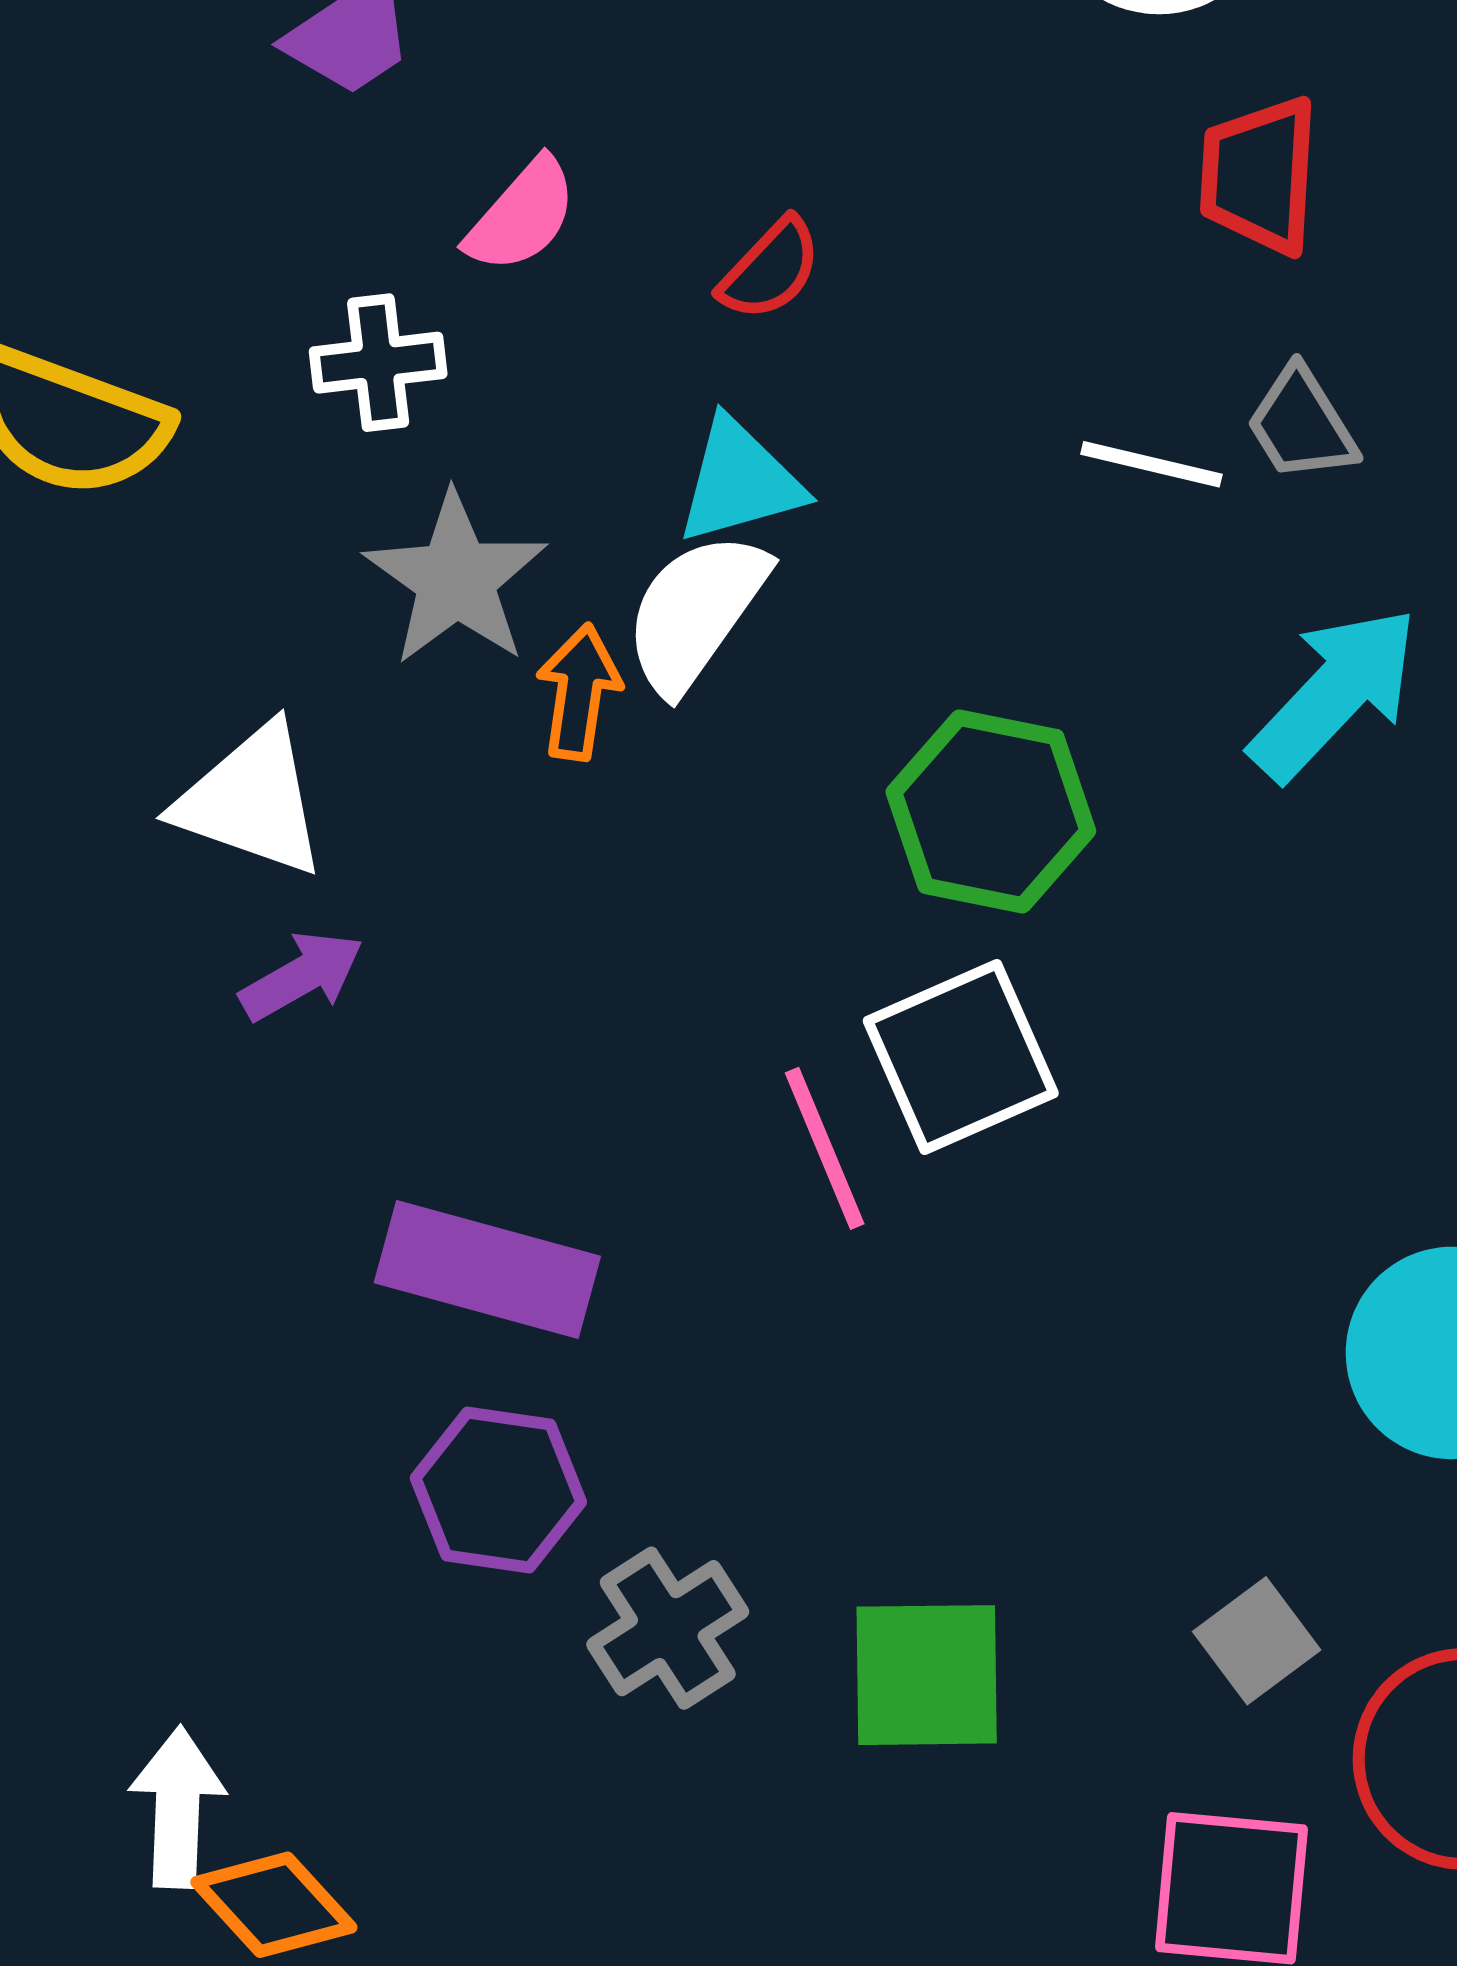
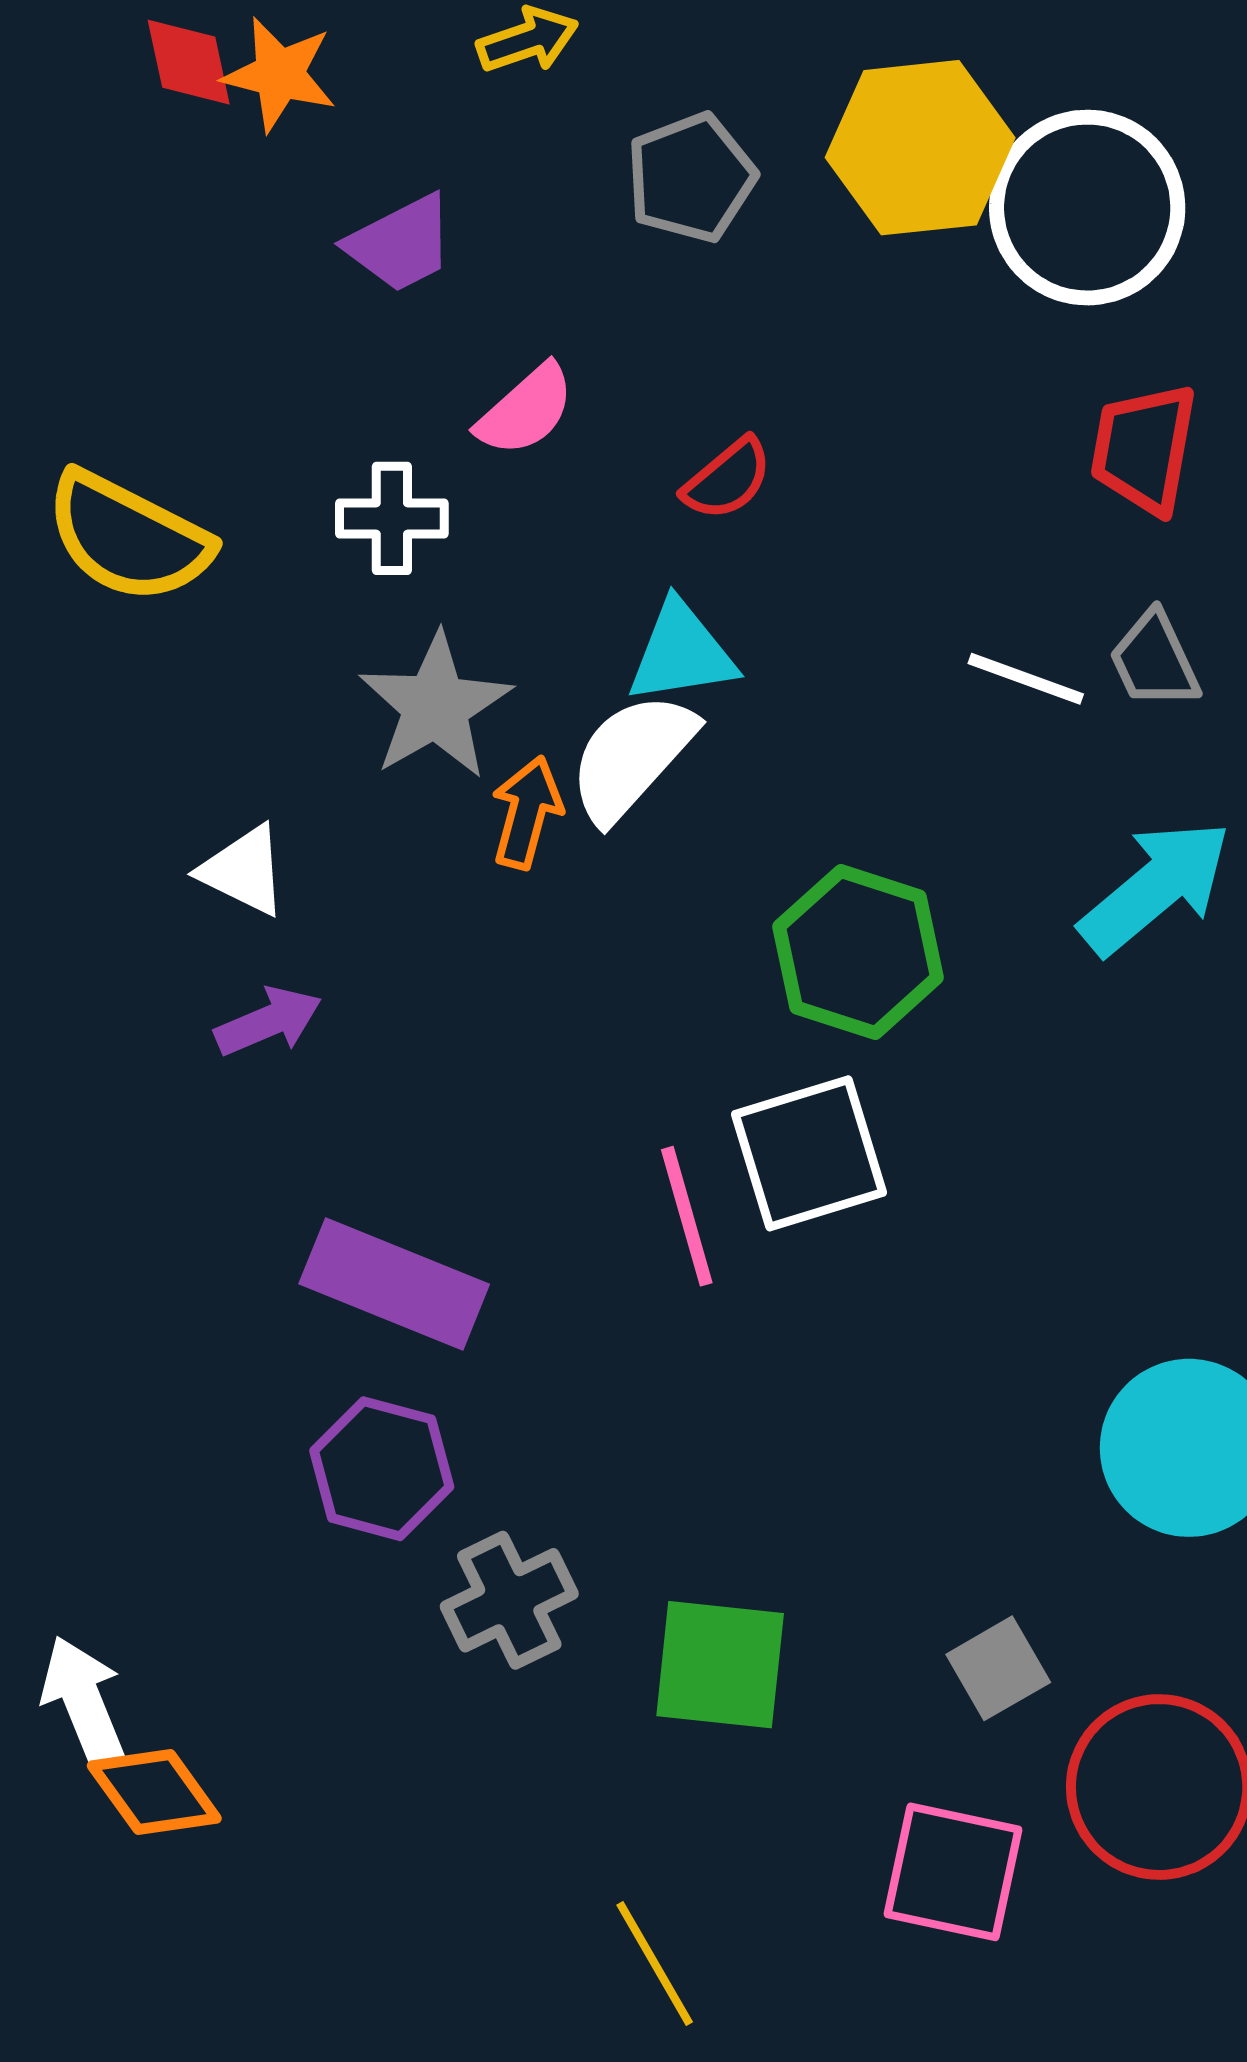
white triangle: (251, 800) -> (244, 871), size x0.7
white arrow: (177, 1807) -> (83, 1701), turned -31

